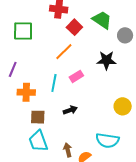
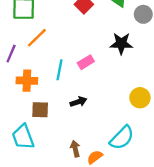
orange line: (64, 52) -> (37, 38), moved
cyan semicircle: (107, 140) -> (122, 138), turned -55
cyan trapezoid: (38, 141) -> (23, 137), moved

